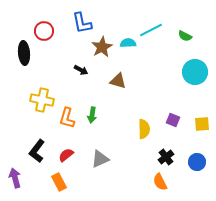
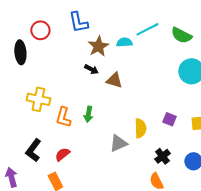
green semicircle: (185, 36) -> (181, 35), size x1.5
black arrow: (81, 70) -> (91, 69), moved
gray triangle: (100, 159) -> (118, 143), moved

